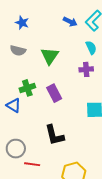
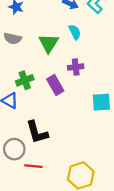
cyan semicircle: (91, 48) -> (75, 32), moved
purple cross: (86, 69) -> (76, 67), moved
black L-shape: (54, 135) -> (37, 132), moved

